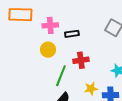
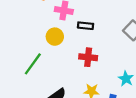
green line: (61, 76) -> (33, 64), moved

